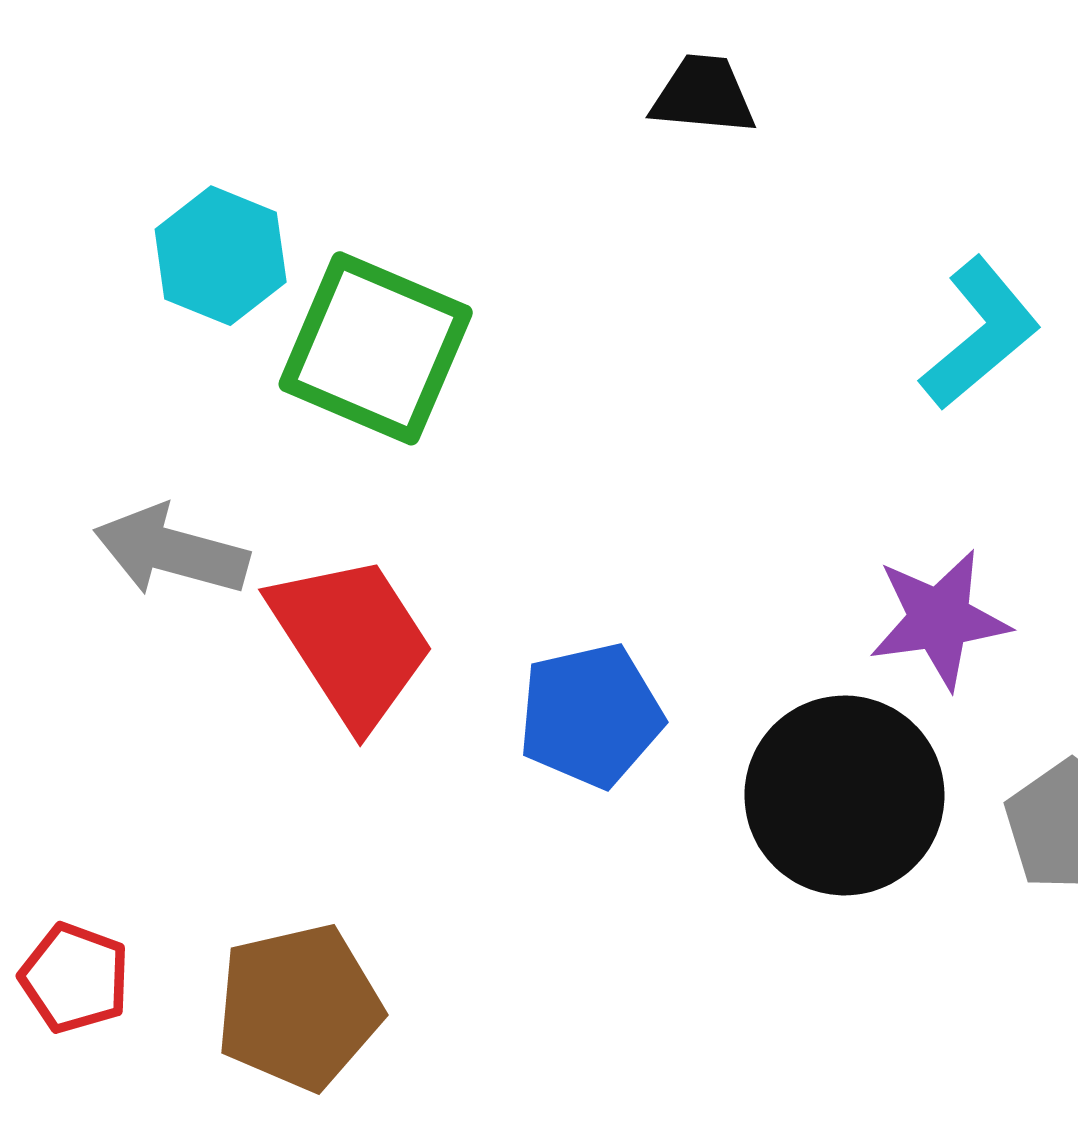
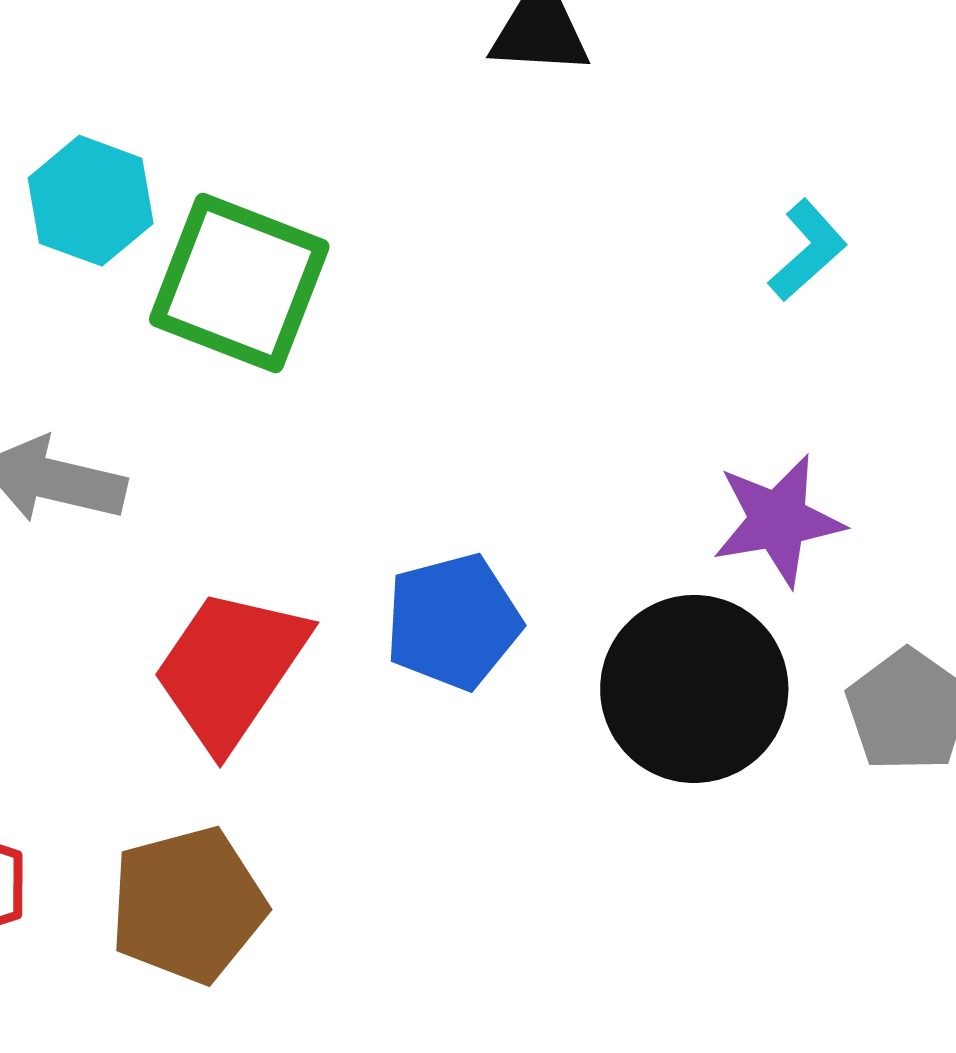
cyan L-shape: (980, 333) -> (808, 250), size x0.7
red trapezoid: (352, 641) -> (230, 669), moved, turned -111

